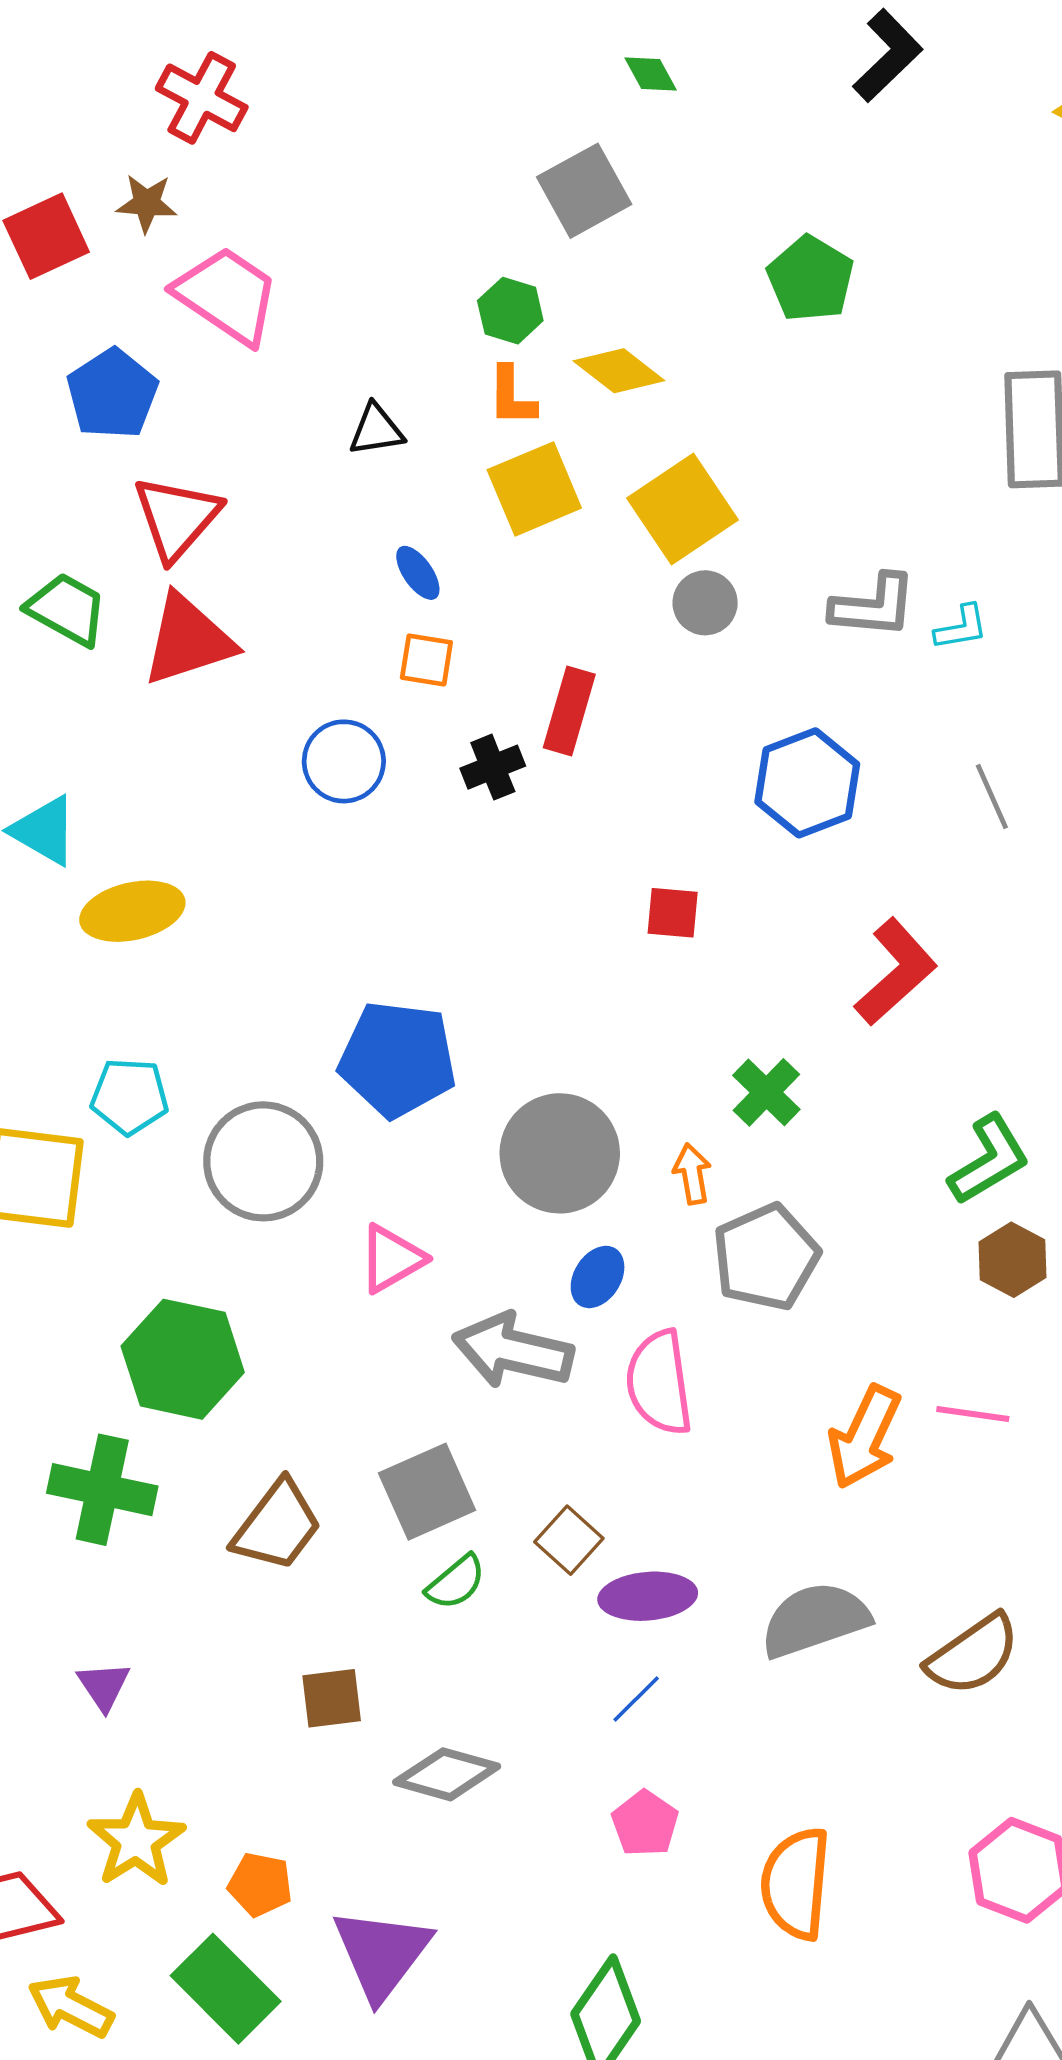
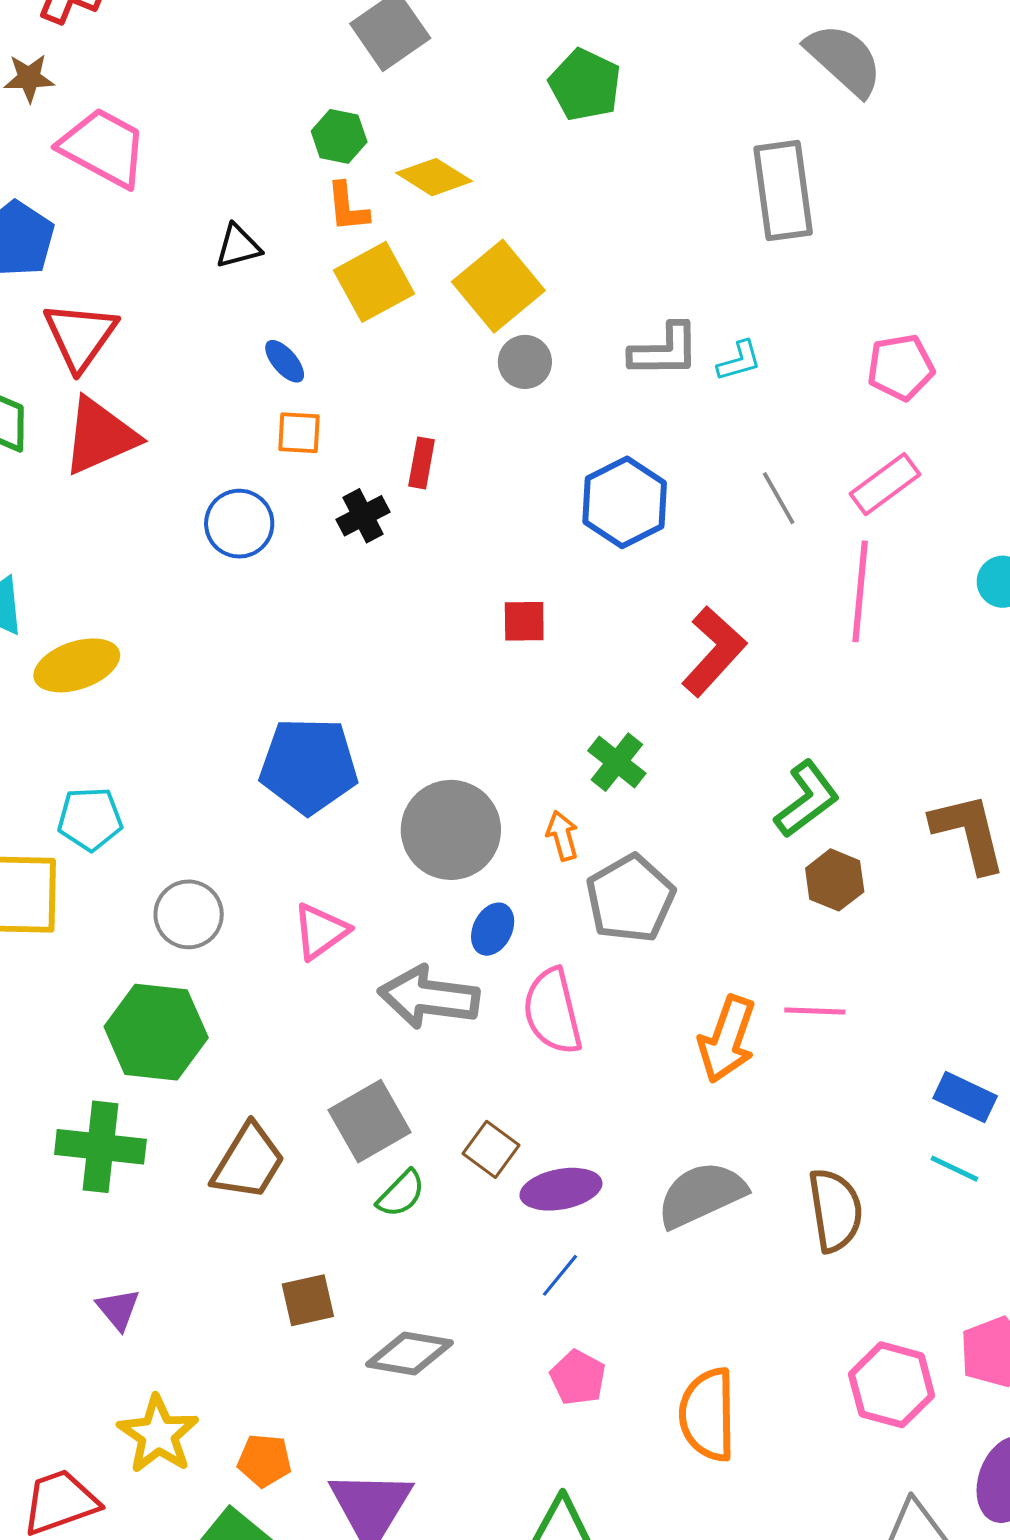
red rectangle: (569, 711) -> (422, 463), size x0.7
gray circle: (263, 1161) -> (189, 914), moved, size x0.7
brown semicircle: (973, 1655) -> (835, 1210), turned -58

